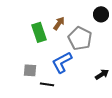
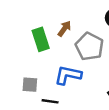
blue L-shape: (62, 62) -> (68, 75), turned 40

